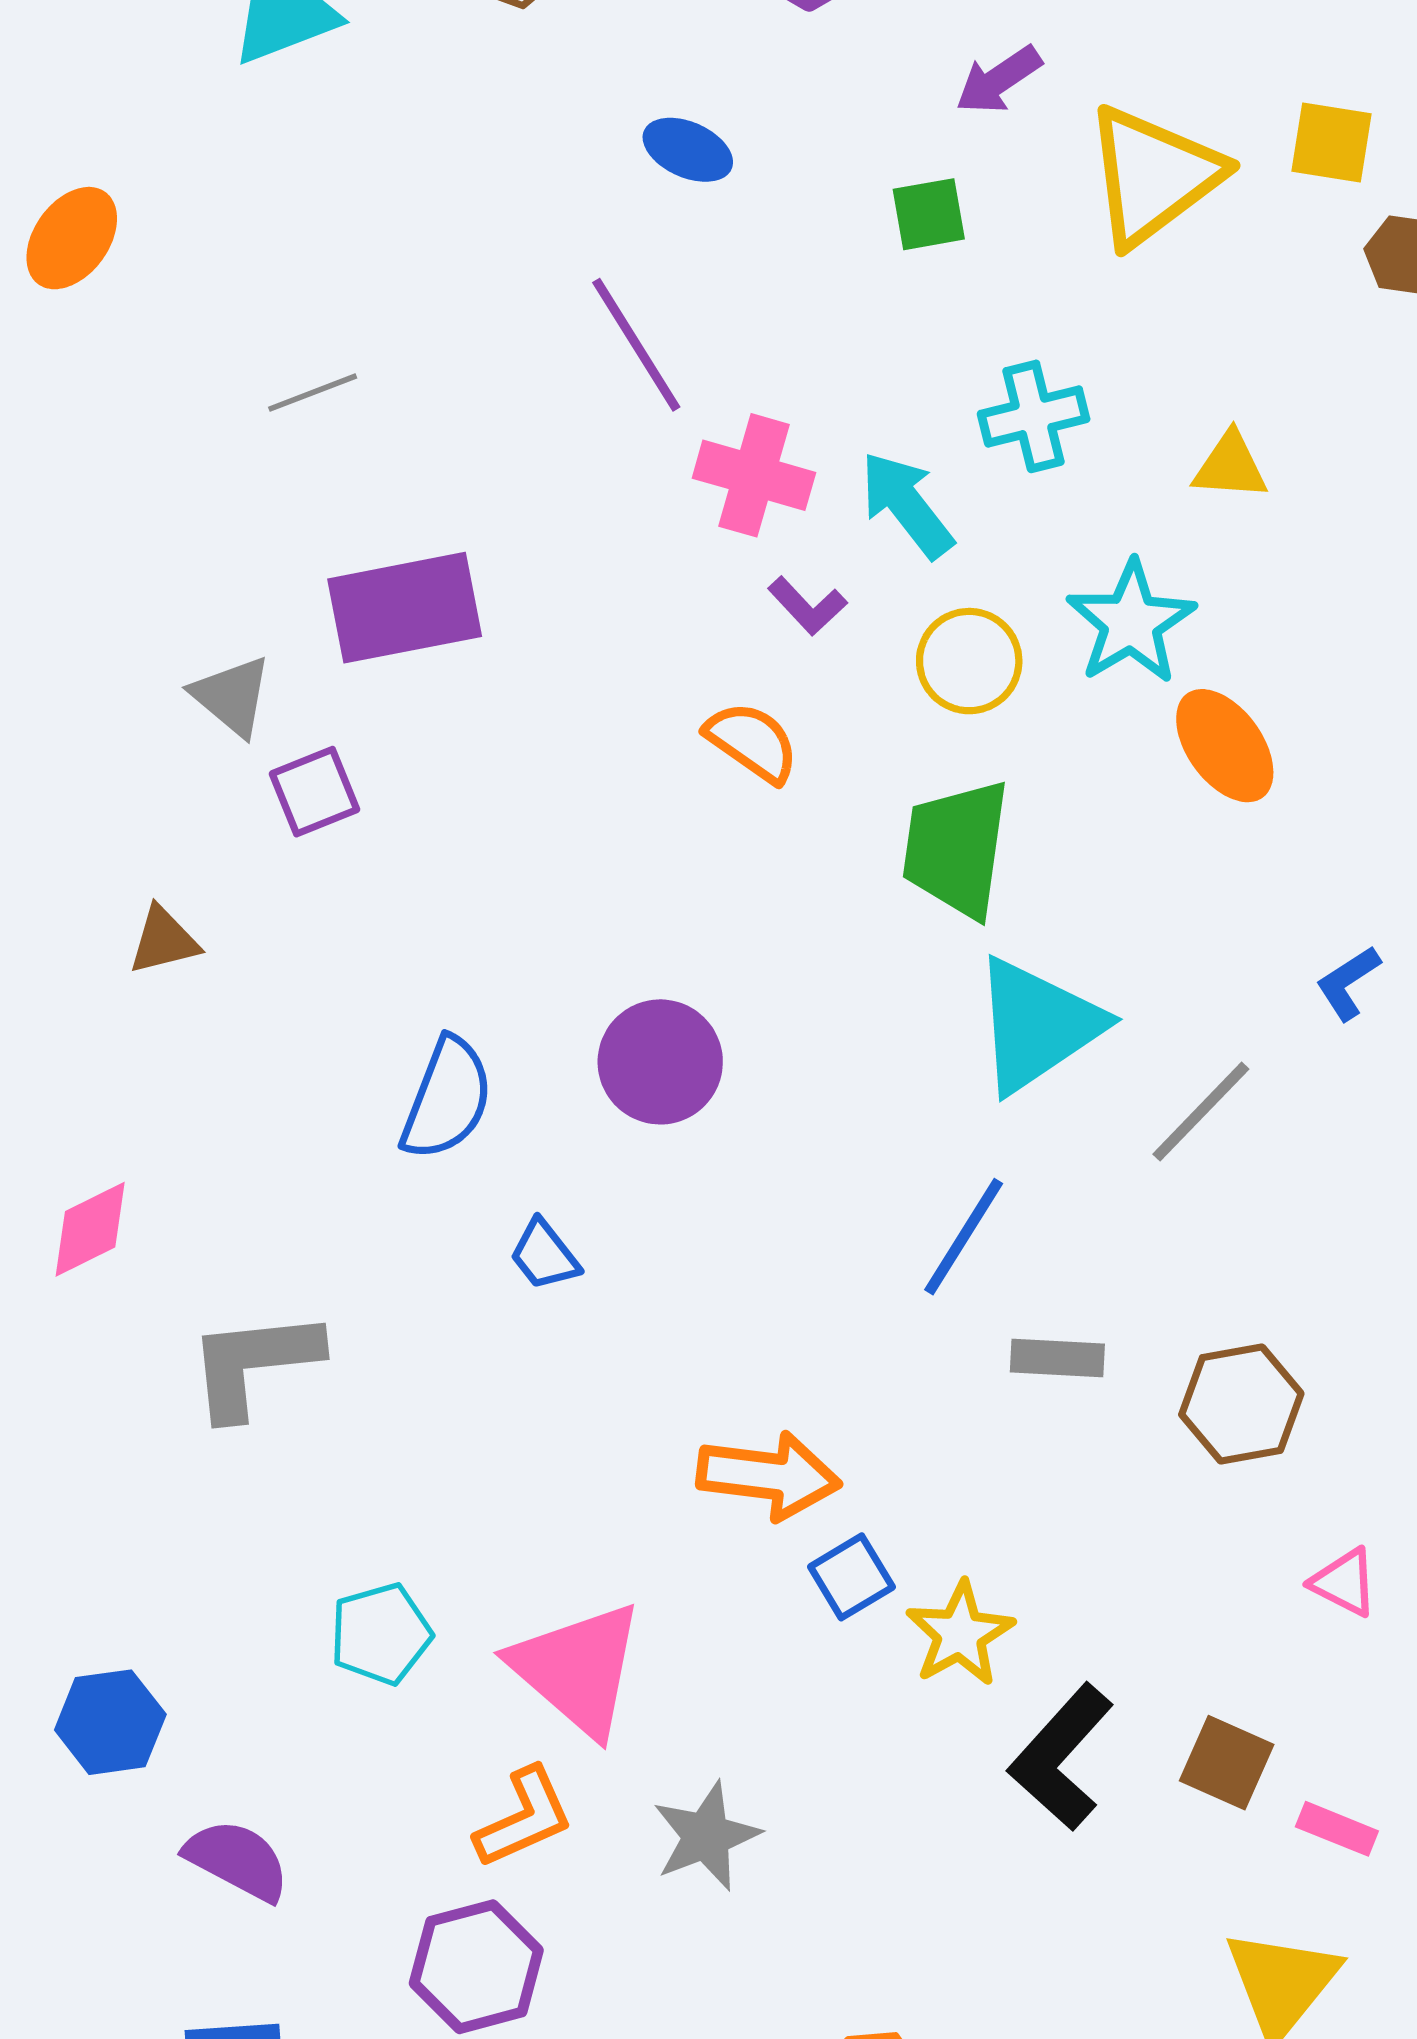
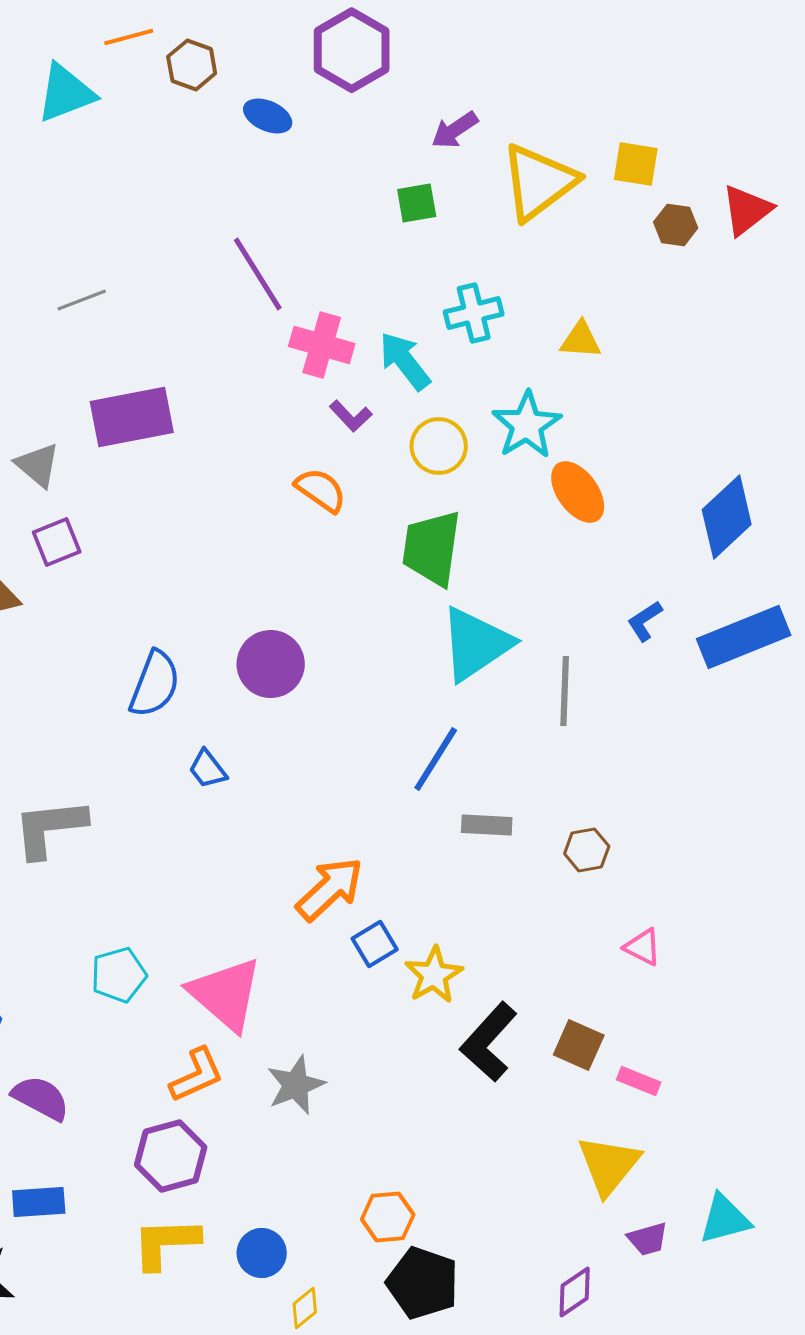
blue ellipse: (688, 150) -> (268, 116), moved
purple square: (314, 792) -> (57, 542), moved
gray line: (1201, 1112) -> (565, 691), turned -42
brown hexagon: (1241, 1404) -> (587, 850), size x0.7
orange arrow: (769, 1476) -> (330, 889), turned -50

